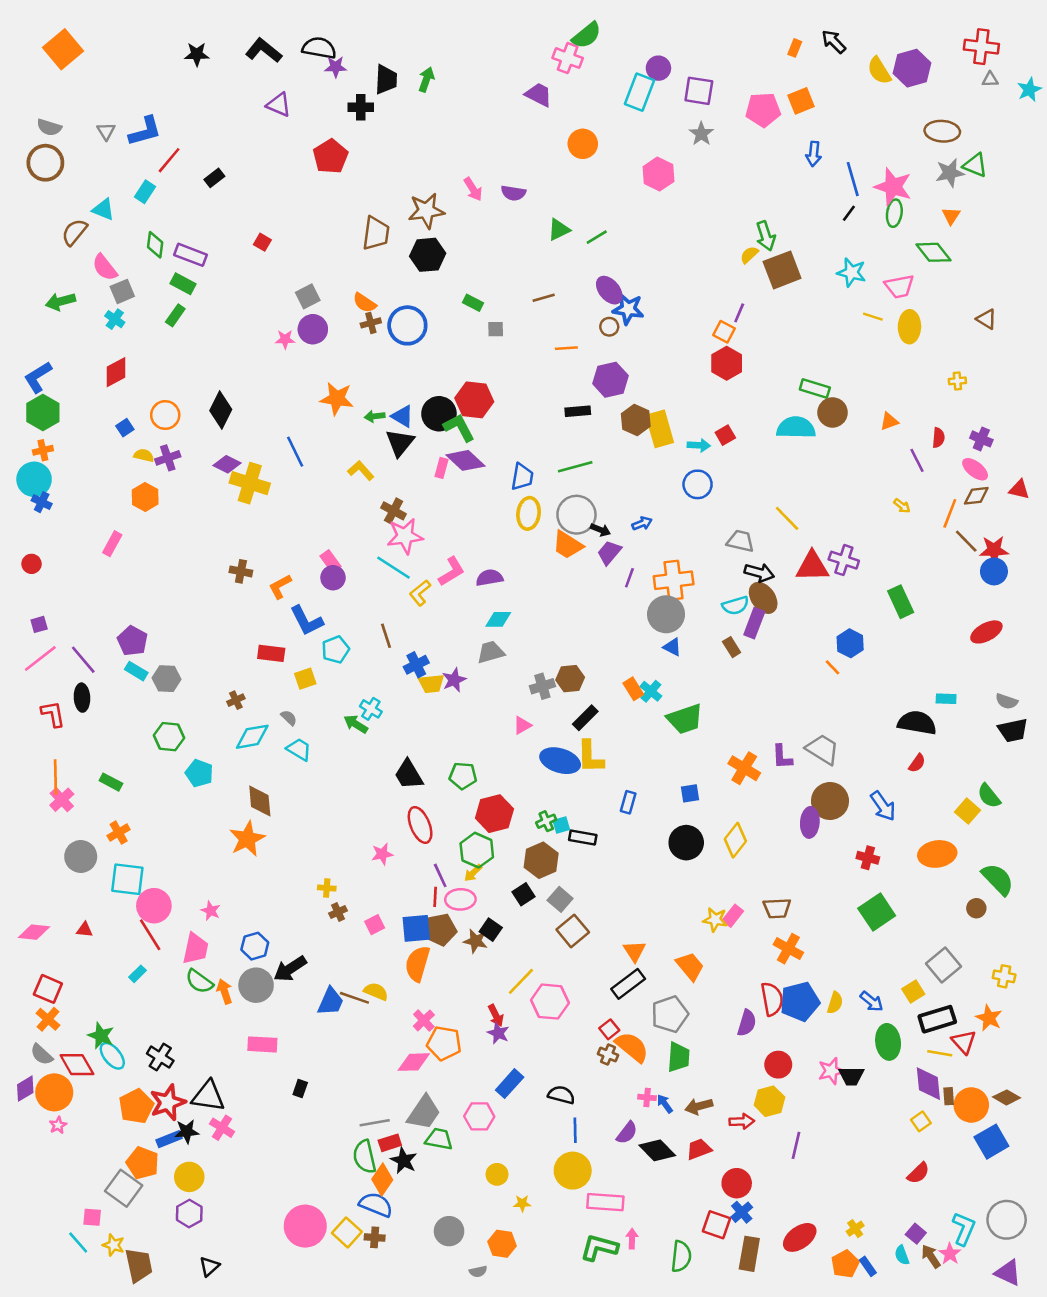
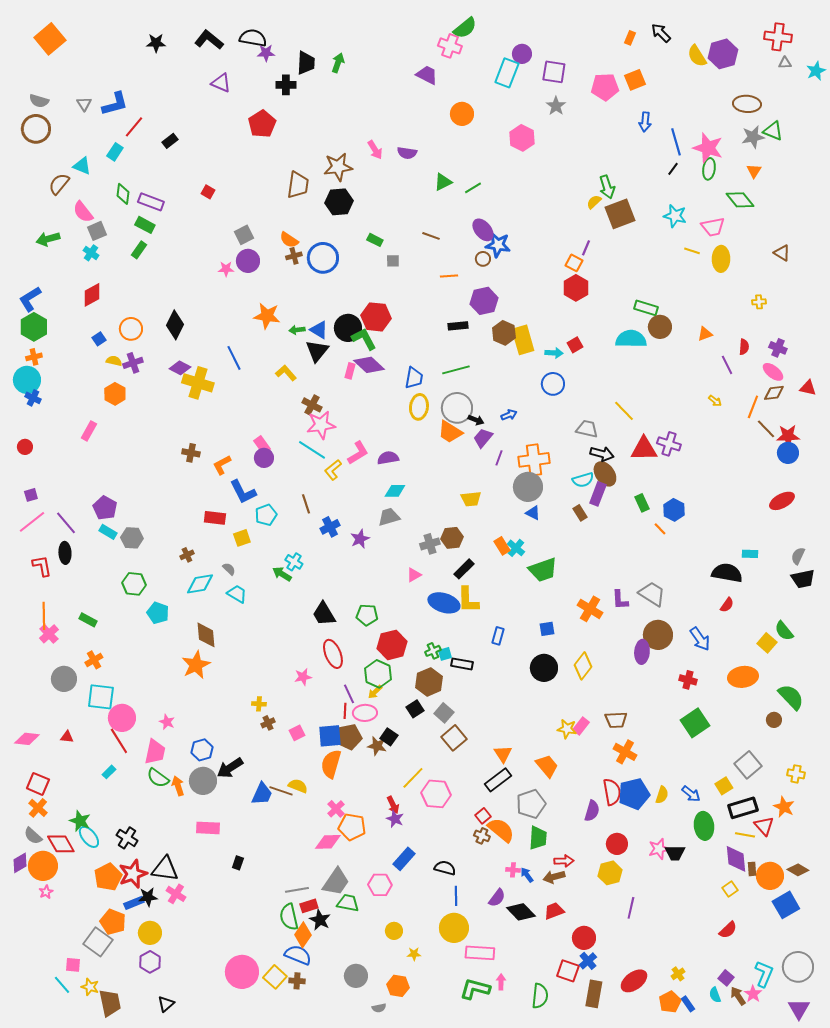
brown line: (544, 298) -> (431, 236), turned 36
green rectangle: (901, 602) -> (642, 503), moved, size x0.7
yellow trapezoid: (431, 684) -> (471, 499), moved
gray semicircle: (1007, 701) -> (798, 556), turned 96
red arrow: (742, 1121) -> (564, 861), moved
purple triangle: (1008, 1273) -> (799, 1009), turned 35

